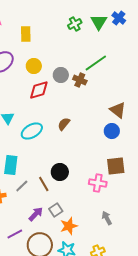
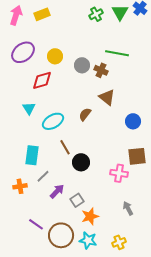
yellow rectangle: (26, 34) -> (42, 14), moved, turned 70
green line: (96, 63) -> (117, 53), turned 45
red diamond: (39, 90) -> (42, 80), moved
brown triangle: (118, 110) -> (107, 97), moved
brown line: (44, 184) -> (65, 147), moved
purple arrow: (36, 214) -> (57, 191), moved
purple line: (15, 234) -> (36, 224), turned 63

